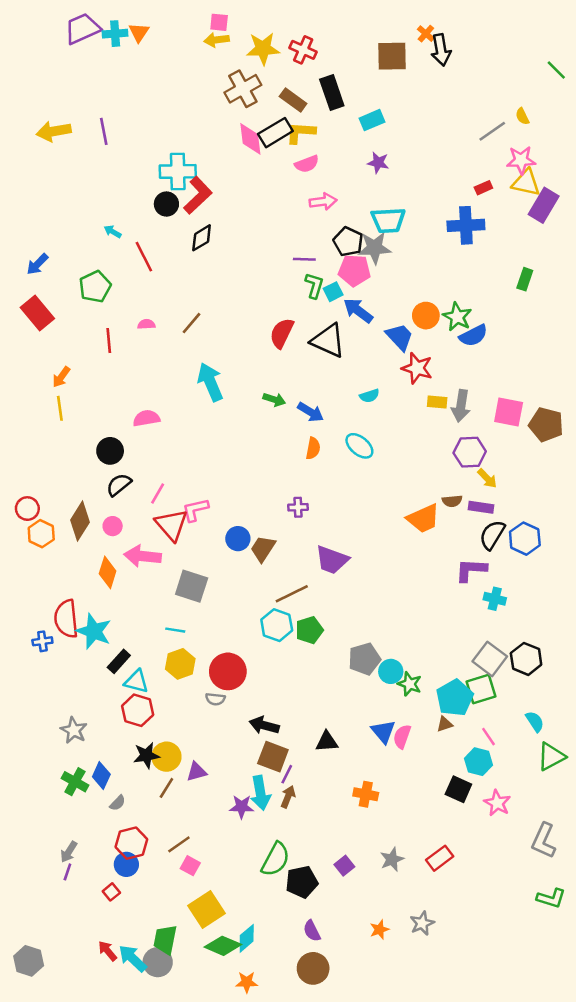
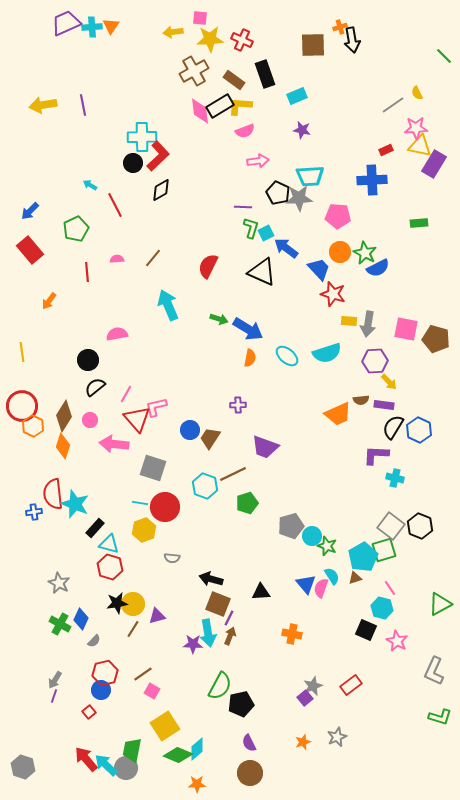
pink square: (219, 22) -> (200, 18), moved
orange cross: (426, 34) -> (340, 27), turned 32
pink pentagon: (354, 270) -> (338, 216), moved
green rectangle: (525, 279) -> (419, 223), turned 66
red semicircle: (282, 333) -> (208, 266), moved
cyan semicircle: (369, 396) -> (327, 353), moved, size x1.8
yellow line: (60, 408) -> (22, 352), moved
blue arrow: (311, 412) -> (248, 329), size x1.4
red circle: (27, 509) -> (22, 406), size x1.6
orange diamond: (108, 572) -> (63, 446), moved
cyan hexagon: (277, 625) -> (205, 486), moved
red circle: (228, 671) -> (165, 507), moved
cyan semicircle: (535, 722) -> (332, 576), moved
purple square: (344, 866) -> (305, 698), moved
red arrow: (108, 951) -> (86, 759), size x1.5

